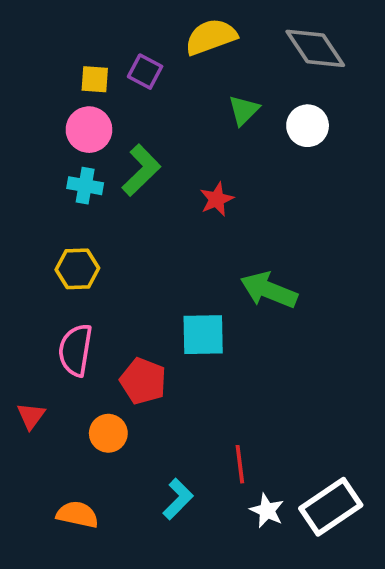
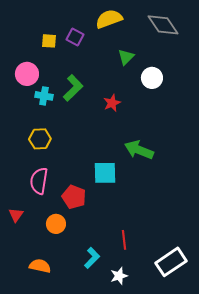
white circle: (308, 126) -> (152, 78), moved
pink circle: (89, 130) -> (27, 74), moved
white star: (267, 511) -> (119, 276), moved, turned 30

